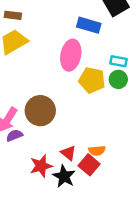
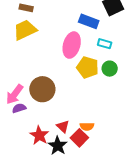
cyan rectangle: (118, 61) -> (105, 44), moved
red star: (41, 166) -> (39, 135), turned -30

